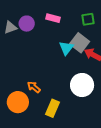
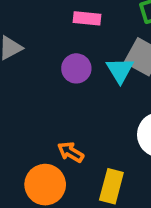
purple circle: (27, 24) -> (76, 68), moved

